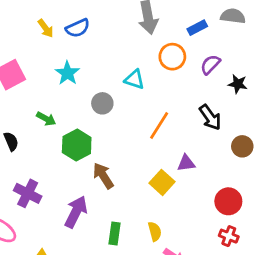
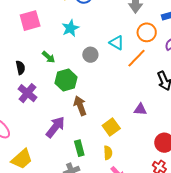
orange line: (159, 126) -> (136, 58), moved
yellow square: (162, 182) -> (111, 127), moved
purple cross: (28, 193) -> (27, 93), moved
green rectangle: (115, 234) -> (79, 148), turned -35

